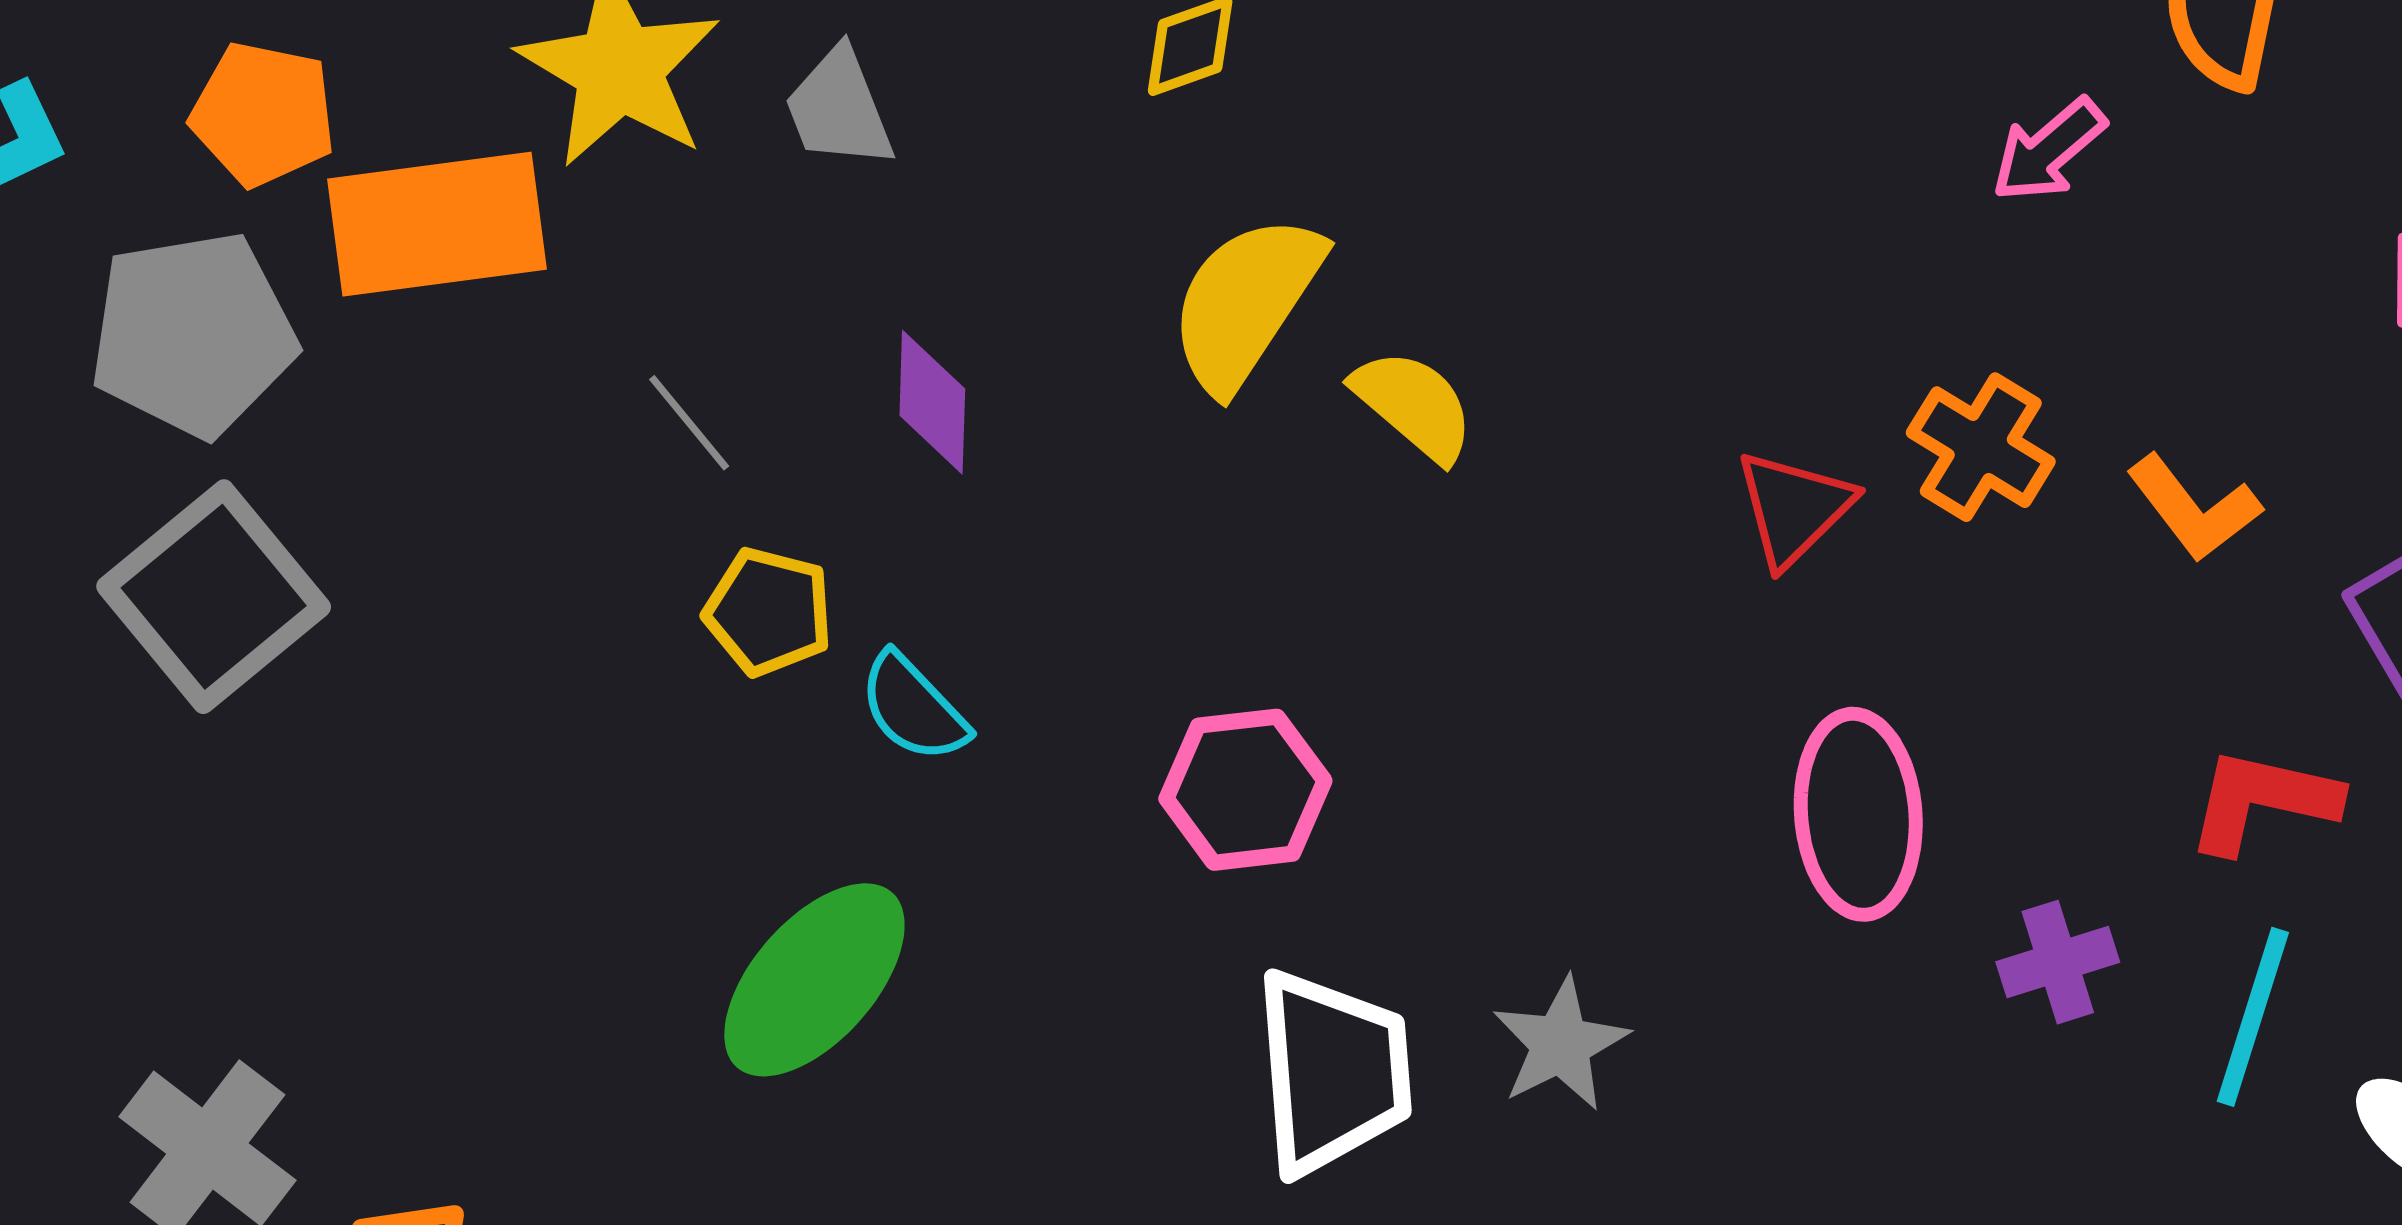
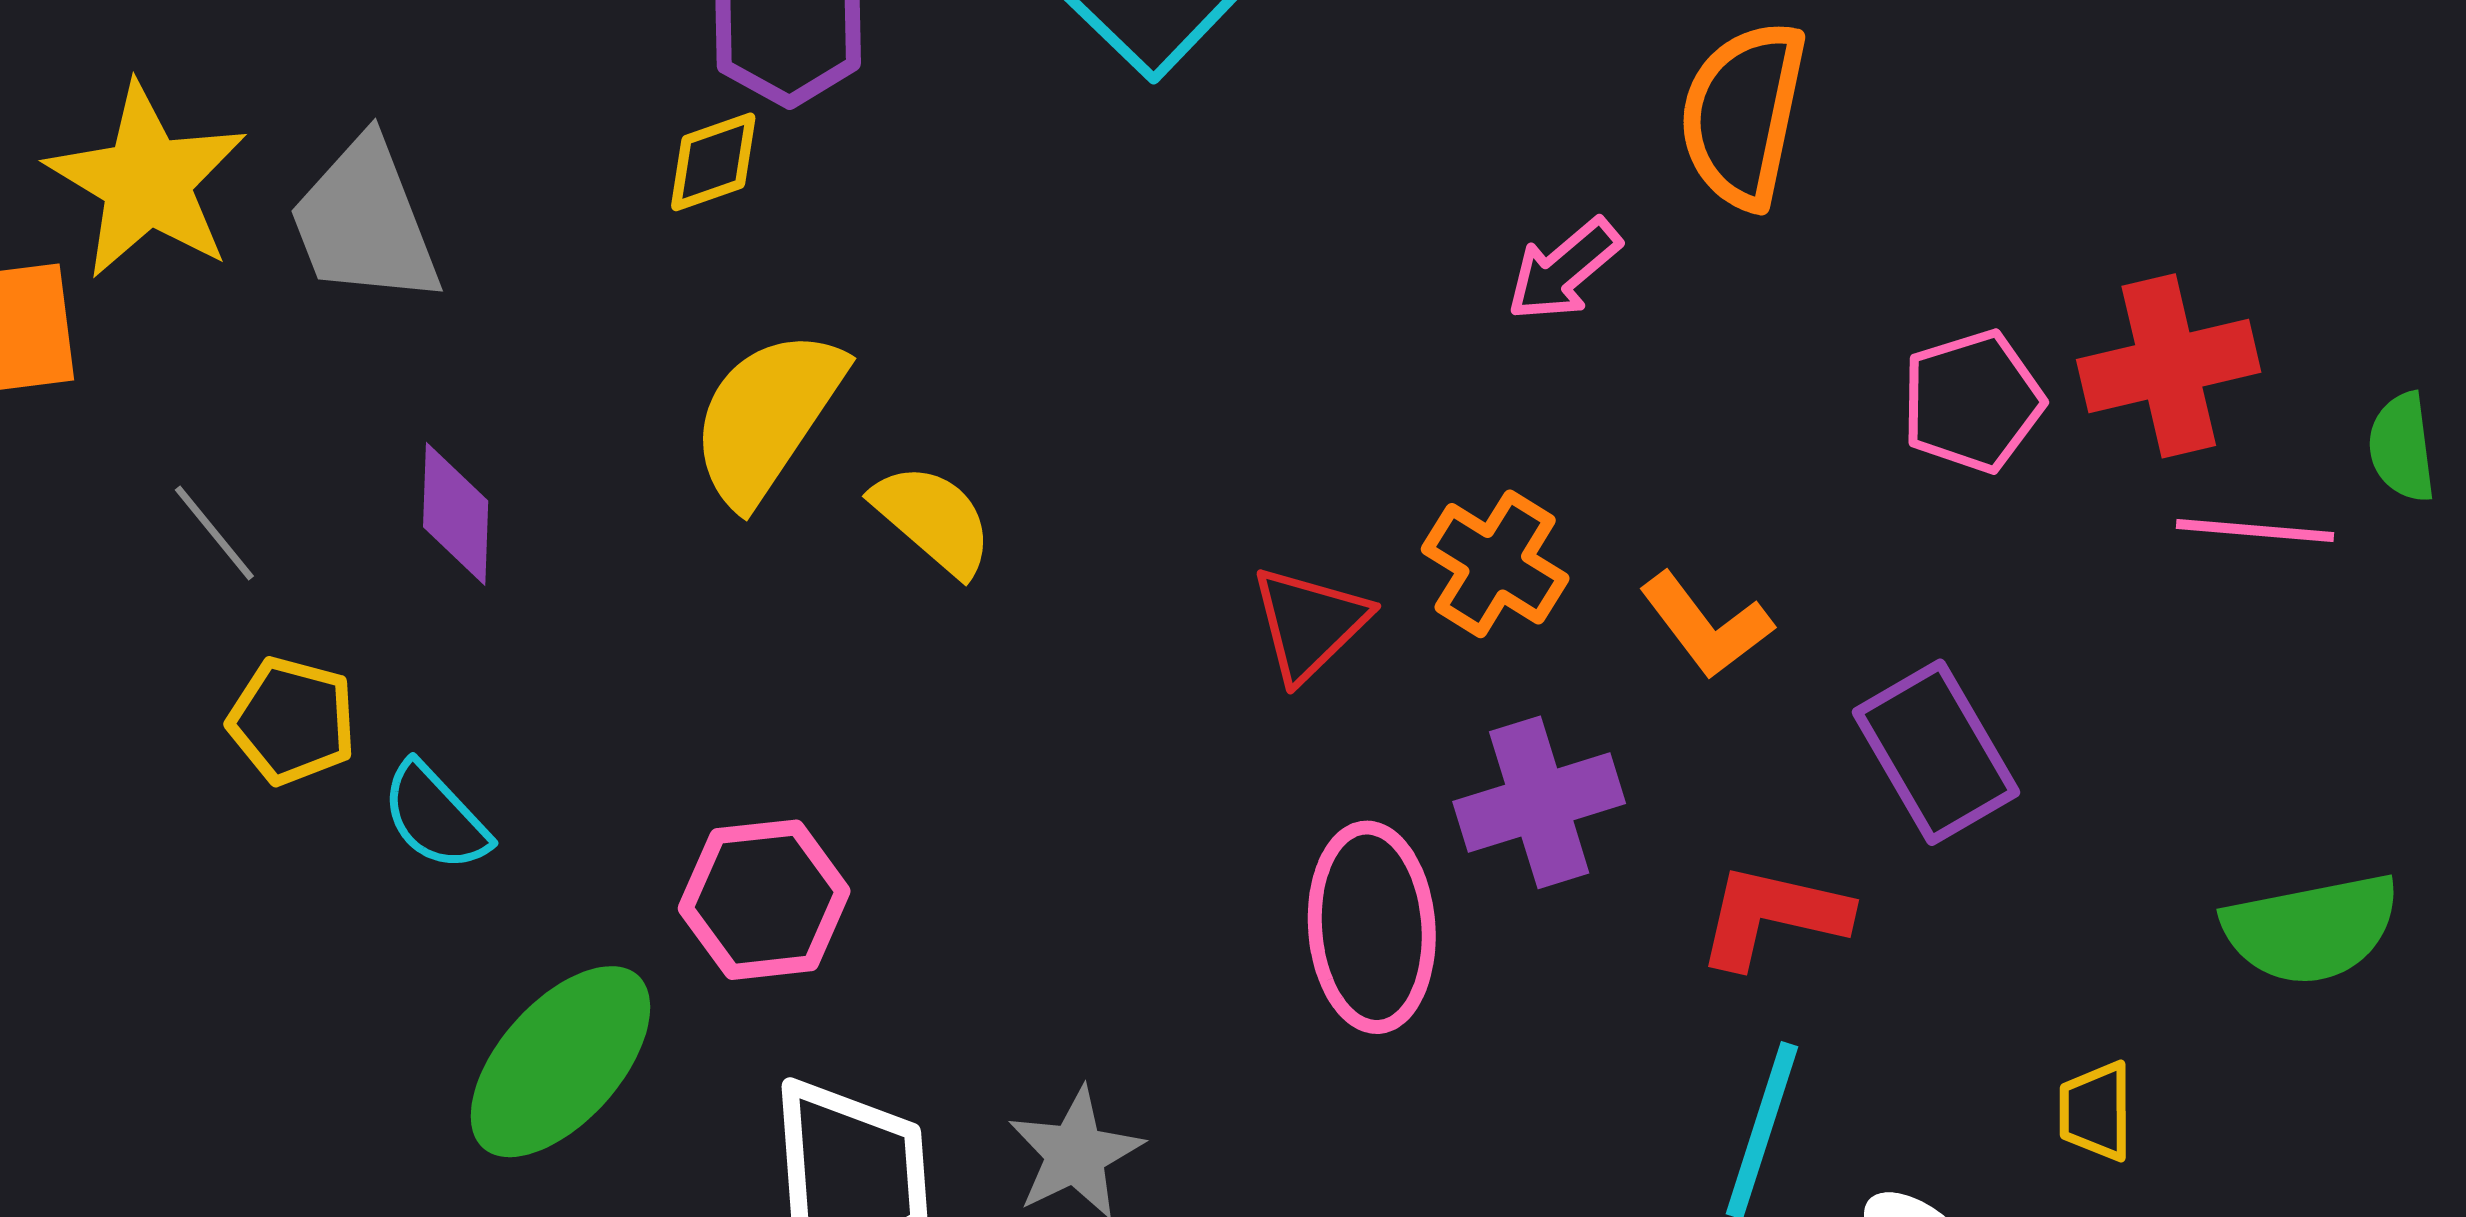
gray trapezoid: (839, 108) -> (365, 222), size x1.4
purple cross: (2058, 962) -> (1539, 802), moved, size x1.4
green ellipse: (814, 980) -> (560, 1062), moved

